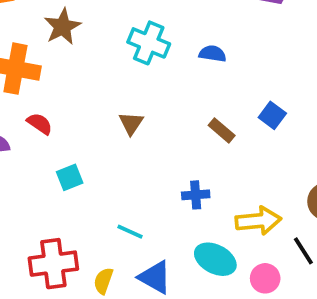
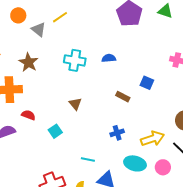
cyan square: (70, 177) -> (55, 131), moved

